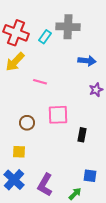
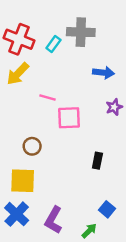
pink square: (58, 115) -> (69, 118), moved
yellow square: (19, 152) -> (23, 181), size x1.6
blue square: (90, 176) -> (107, 209), turned 32

